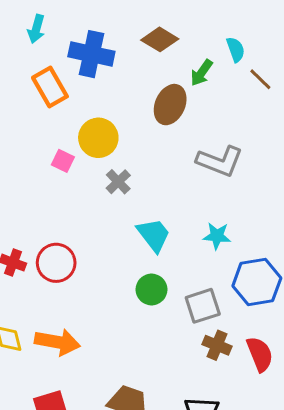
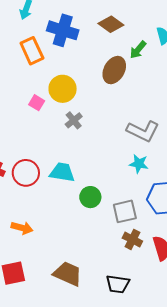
gray L-shape: (220, 161) -> (143, 131), moved
cyan trapezoid: (154, 235) -> (62, 172), moved, turned -48
orange arrow: (57, 342) -> (22, 228), size x0.7

